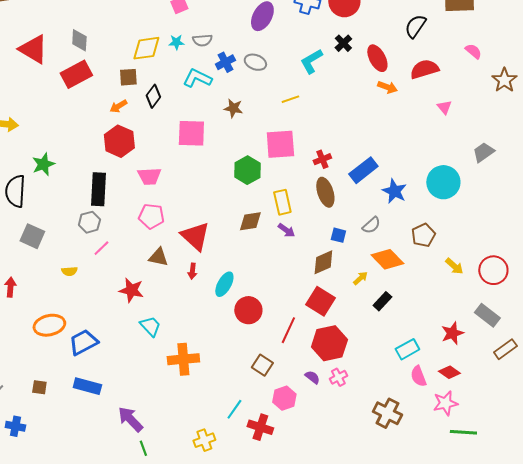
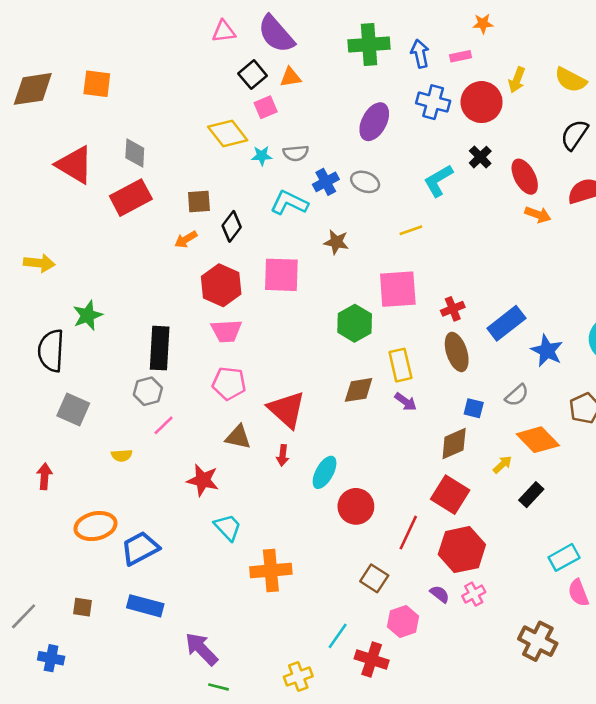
yellow diamond: (146, 48) -> (228, 133), moved, turned 60
red hexagon: (119, 141) -> (221, 285), moved
green line: (143, 448) -> (219, 687), turned -56

